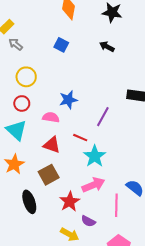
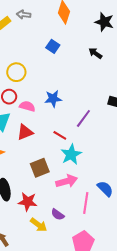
gray arrow: (16, 44) -> (24, 15), moved, turned -40
pink semicircle: (51, 117) -> (27, 106), moved
red triangle: (52, 145) -> (25, 132), moved, turned -48
brown square: (49, 175) -> (40, 168), moved
red star: (70, 202) -> (28, 202), moved, turned 30

